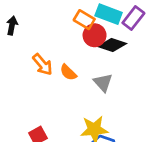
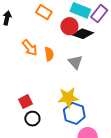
orange rectangle: (84, 20) -> (44, 12), moved
orange semicircle: (68, 72) -> (49, 54), turned -144

